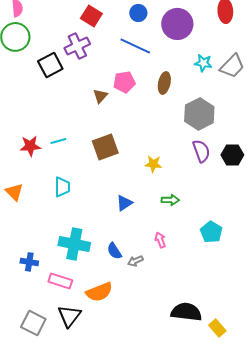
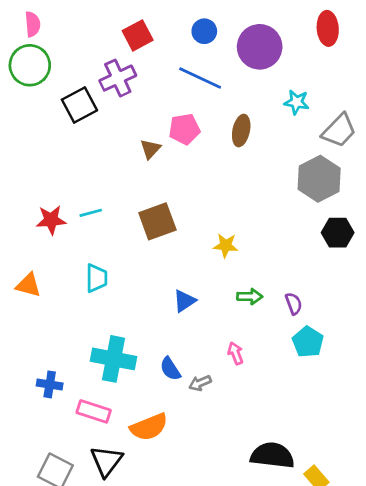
red square: (91, 16) -> (138, 35), turned 30
gray trapezoid: (232, 66) -> (339, 131), moved
gray hexagon: (199, 114) -> (319, 179), moved
purple semicircle: (201, 151) -> (294, 304), moved, size x0.7
orange triangle: (14, 192) -> (28, 285), turned -30

